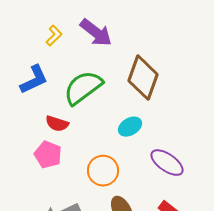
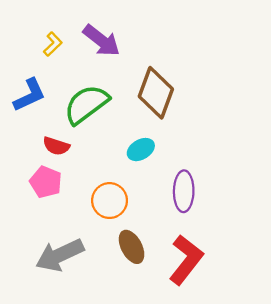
purple ellipse: (167, 163) -> (184, 191), turned 56

